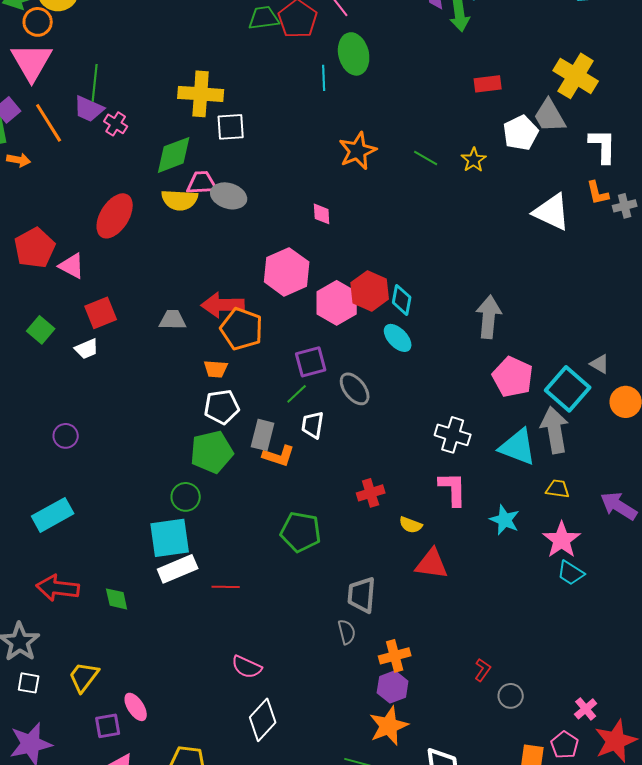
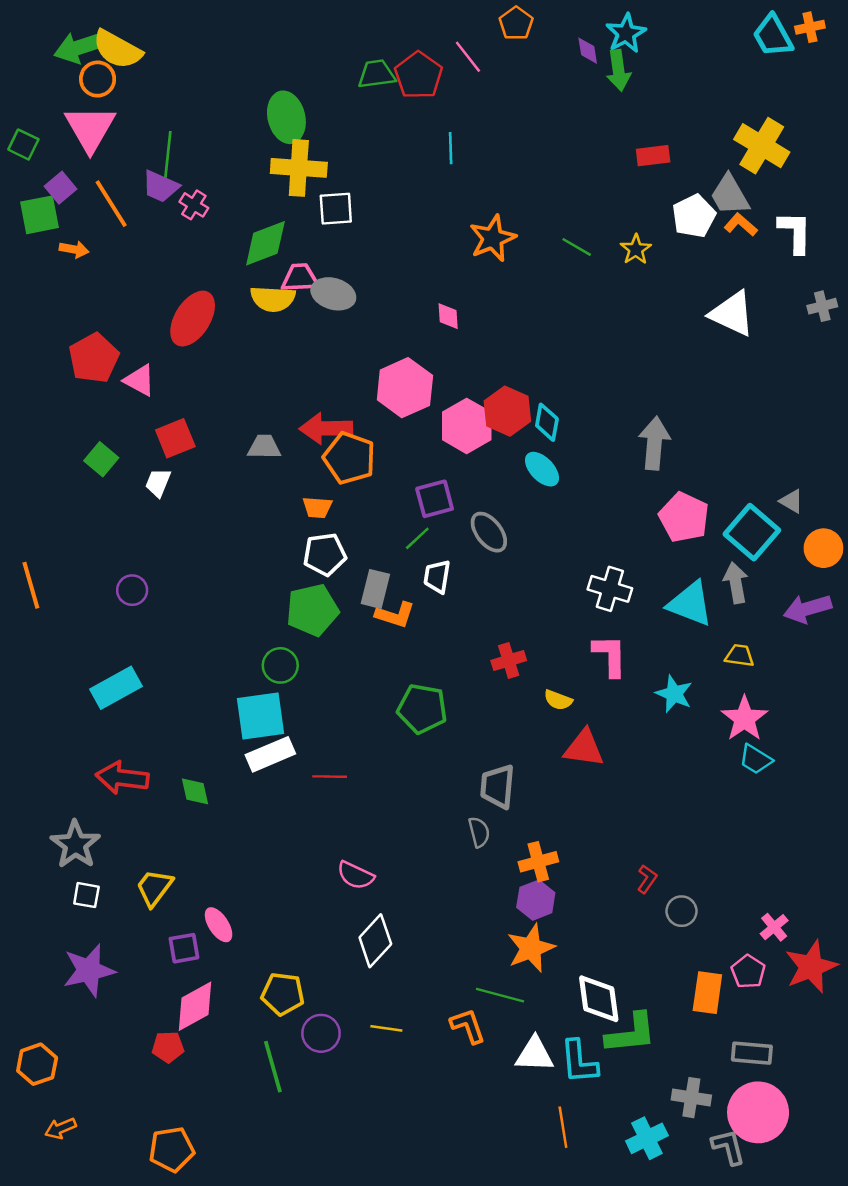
green ellipse: (354, 54) -> (286, 117), moved
orange L-shape: (598, 193) -> (741, 225), moved, turned 144
white trapezoid: (87, 349) -> (158, 483), turned 135
gray arrow: (555, 430) -> (736, 583), size x0.7
purple arrow: (619, 506) -> (807, 609), moved, turned -48

